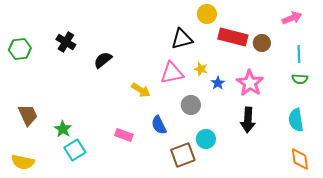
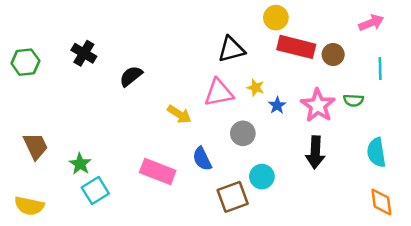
yellow circle: (207, 14) -> (276, 18), moved
green semicircle: (300, 79) -> (353, 100), moved
pink rectangle: (124, 135) -> (158, 171), size x1.5

